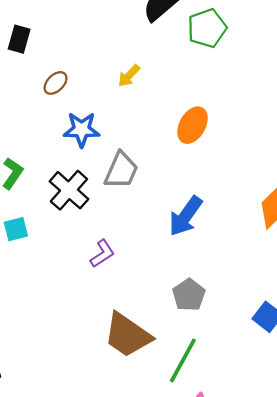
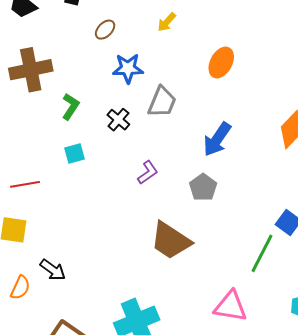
black cross: (69, 190) -> (118, 120), size x0.7
gray pentagon: (189, 295) -> (203, 187), moved
green line: (183, 360) -> (262, 253), moved

